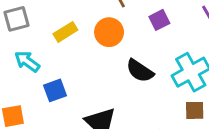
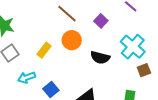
cyan arrow: (27, 61) -> (27, 78), turned -36

